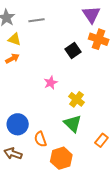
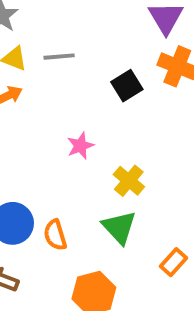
gray line: (37, 20) -> (59, 57), moved
orange semicircle: (40, 139) -> (55, 235), moved

